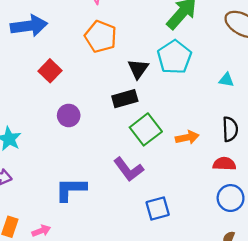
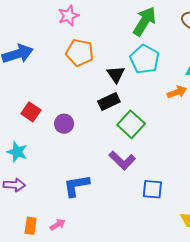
red square: (50, 71) -> (31, 112), moved
orange arrow: (187, 137) -> (177, 92), moved
blue square: (158, 208) -> (152, 189), turned 30

